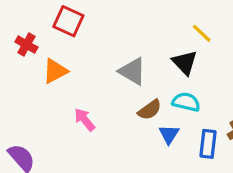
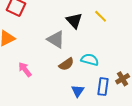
black triangle: (185, 62) -> (74, 21), moved
blue triangle: (169, 134) -> (78, 91), moved

